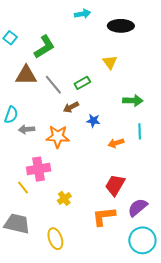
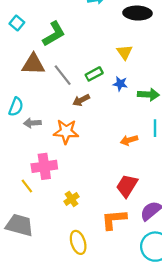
blue star: (93, 121) -> (120, 84), moved
yellow ellipse: (55, 239) -> (78, 242), moved

